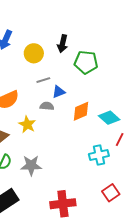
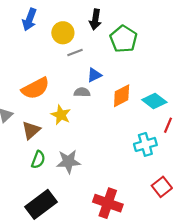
green pentagon: (86, 62) -> (123, 39), turned 30
gray line: (43, 80) -> (75, 52), moved
red cross: (63, 204) -> (108, 203), turned 30

